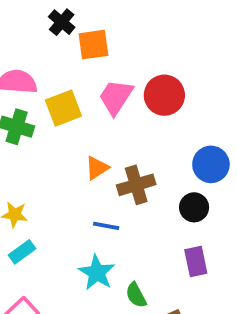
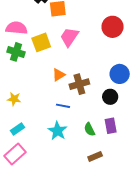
red circle: (164, 95) -> (113, 27), moved
cyan rectangle: (22, 252) -> (18, 129), moved
green semicircle: (136, 295) -> (90, 129), moved

